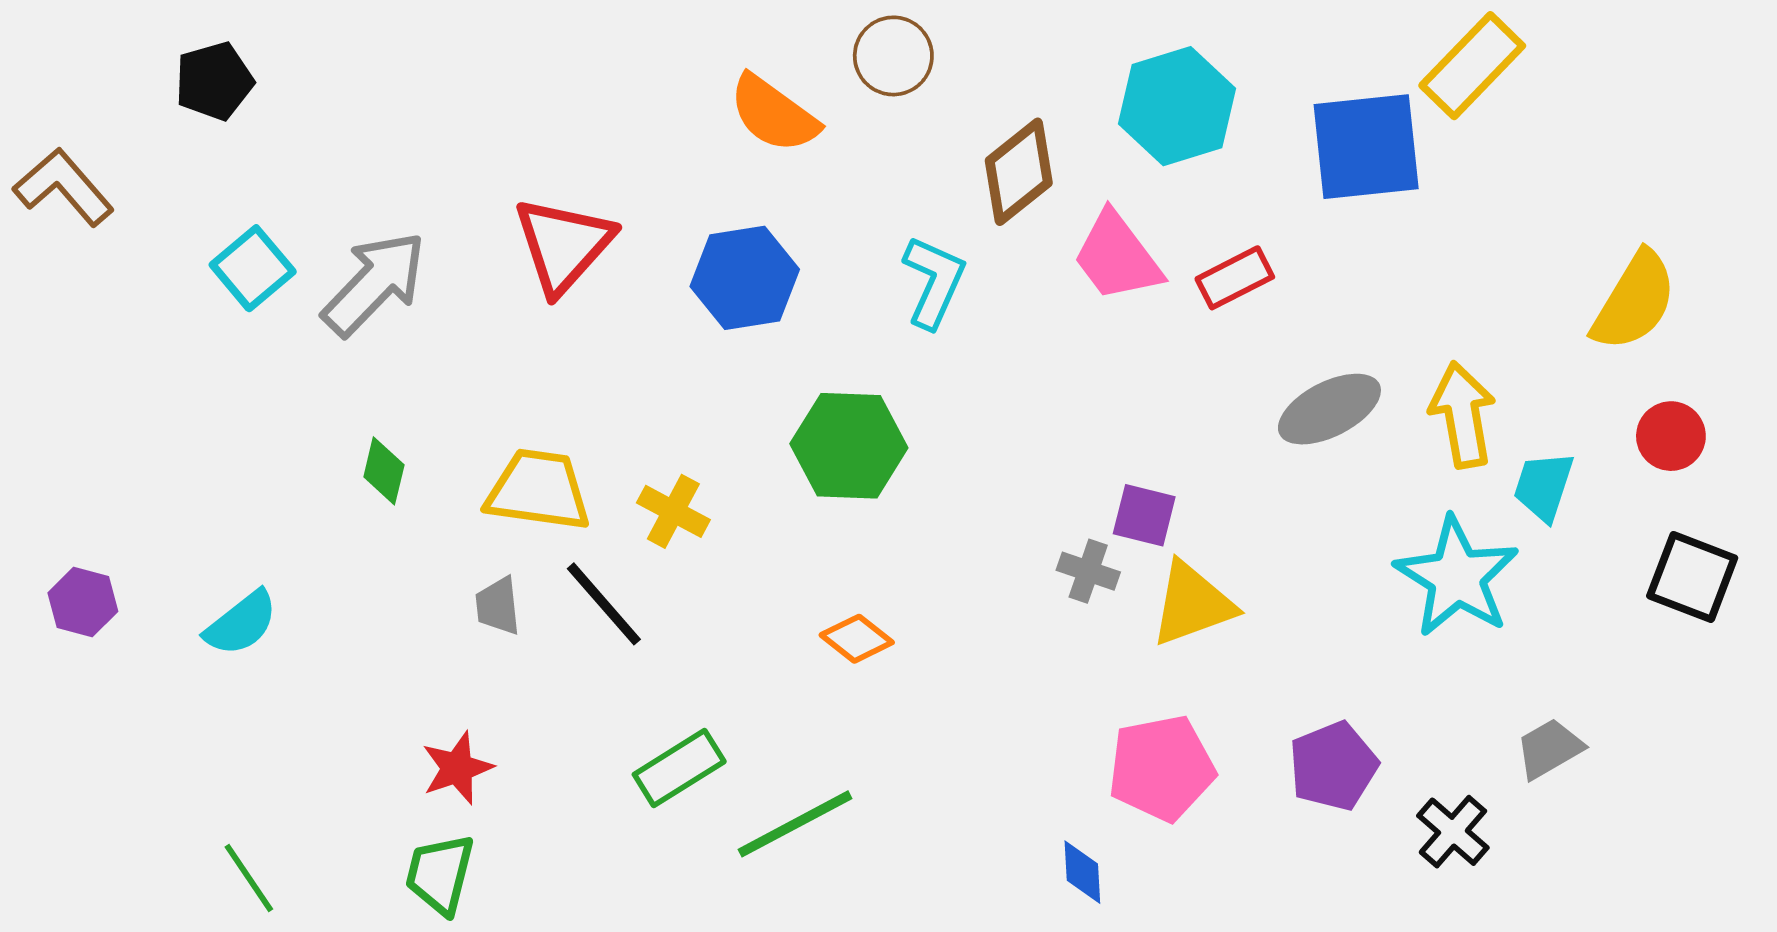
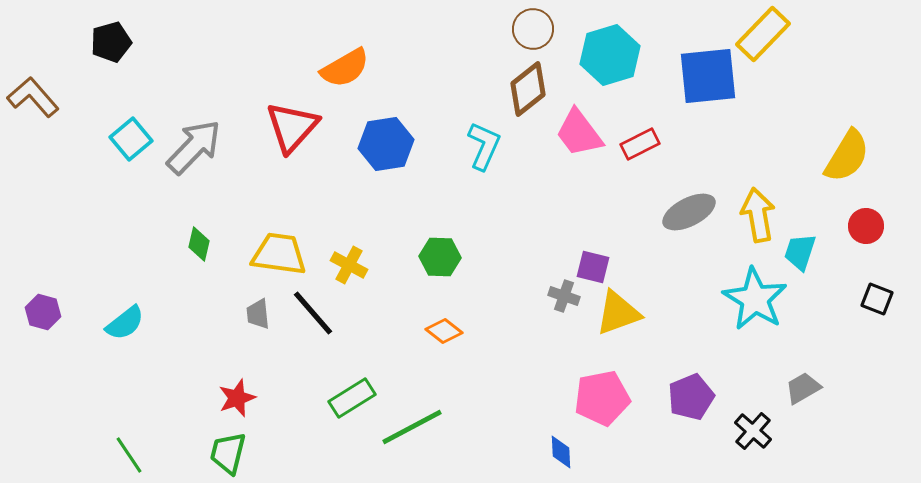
brown circle: (893, 56) -> (533, 29), moved
orange semicircle: (774, 114) -> (345, 68), moved, turned -66
green hexagon: (849, 446) -> (440, 257), moved, size x0.7
black square: (1692, 577) -> (877, 299), size x0.7

